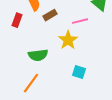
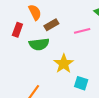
yellow star: (68, 40) -> (64, 64), moved
green semicircle: (38, 55) -> (39, 44), moved

